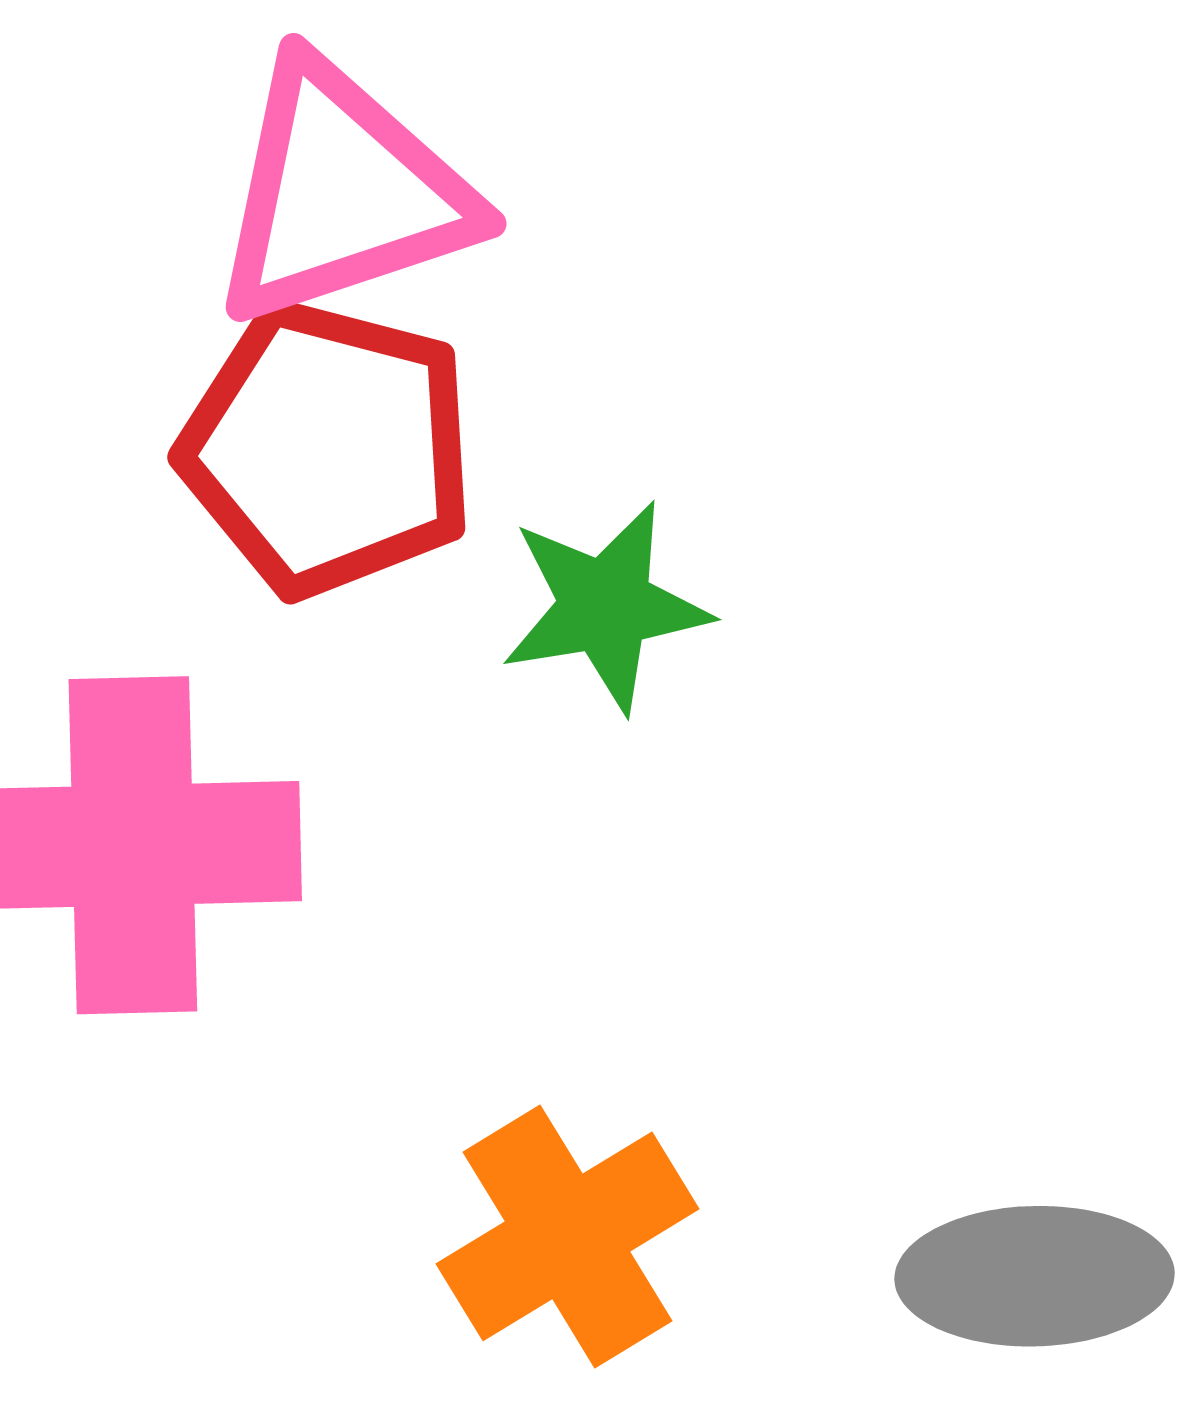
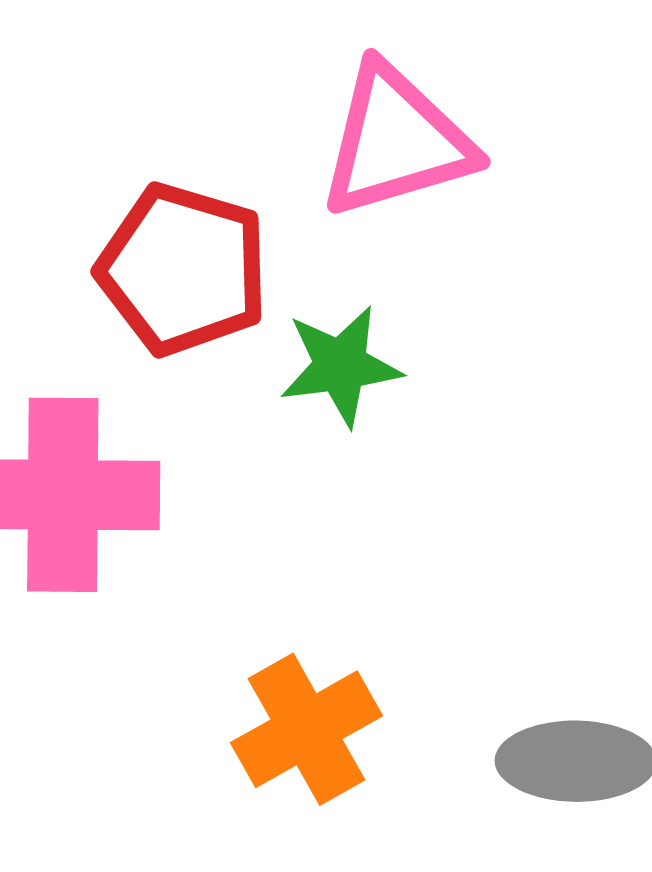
pink triangle: (342, 193) -> (396, 141), moved

